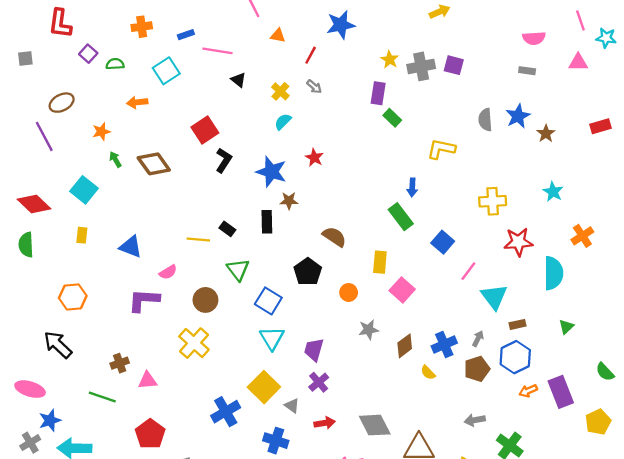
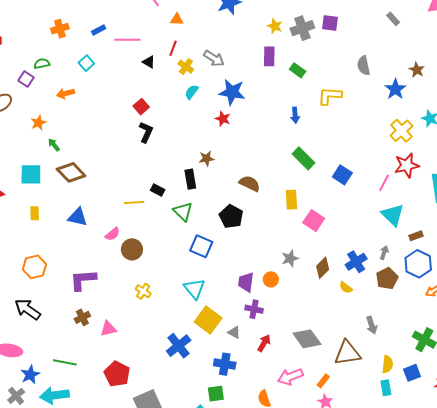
purple square: (88, 54) -> (26, 79), moved
red line: (311, 55) -> (173, 48), moved
cyan square: (166, 71) -> (86, 63), size x0.7
gray rectangle: (527, 71) -> (393, 19), turned 48
gray arrow: (314, 87) -> (214, 58), size x1.5
blue star: (518, 116) -> (395, 89), moved
green rectangle: (392, 118) -> (298, 70), moved
red square: (205, 130) -> (141, 107), moved, size x0.7
brown diamond: (154, 164) -> (71, 172), moved
blue star: (271, 172) -> (232, 92), moved
blue arrow: (412, 188) -> (295, 115), moved
cyan square: (84, 190) -> (31, 174), turned -30
yellow cross: (493, 201) -> (402, 131), moved, turned -30
green triangle: (238, 270) -> (183, 212), moved
pink line: (468, 271) -> (384, 183), moved
orange circle: (349, 292) -> (271, 279), moved
purple L-shape: (144, 300) -> (83, 280), moved
brown circle: (205, 300) -> (132, 249), moved
cyan triangle: (272, 338) -> (194, 289), moved
yellow cross: (194, 343) -> (143, 291), size x0.6
purple cross: (319, 382) -> (254, 309), turned -30
green line: (102, 397) -> (65, 362), moved
gray arrow: (475, 420) -> (372, 325), moved, turned -90
red arrow: (325, 423) -> (264, 343), turned -42

